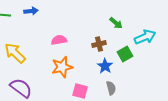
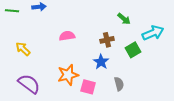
yellow arrow: (15, 53) -> (23, 49), size x0.7
blue star: (105, 66) -> (101, 62), moved
orange star: (62, 67) -> (68, 75), moved

